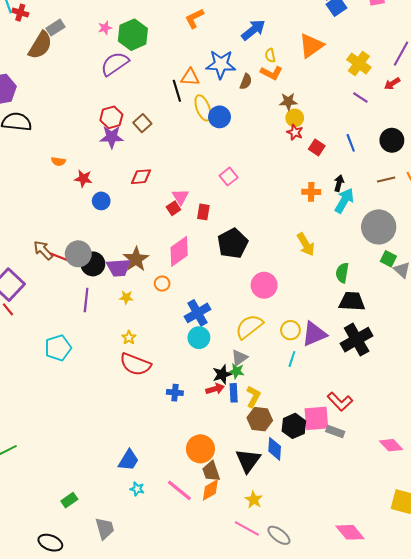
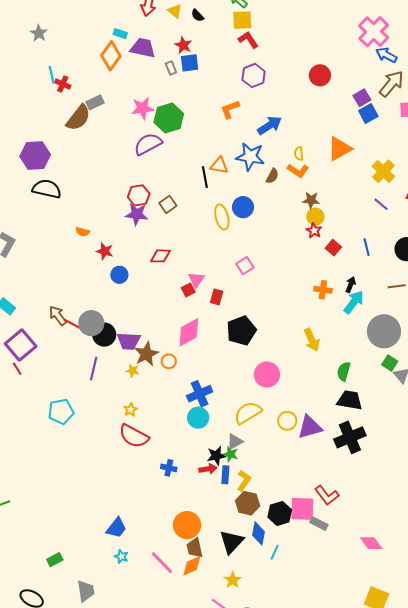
pink star: (105, 28) -> (143, 108), size x1.6
blue arrow: (253, 30) -> (270, 125), moved
yellow ellipse: (203, 108) -> (222, 217), moved
brown star: (136, 259) -> (146, 354), moved
cyan line: (292, 359) -> (275, 552), moved

